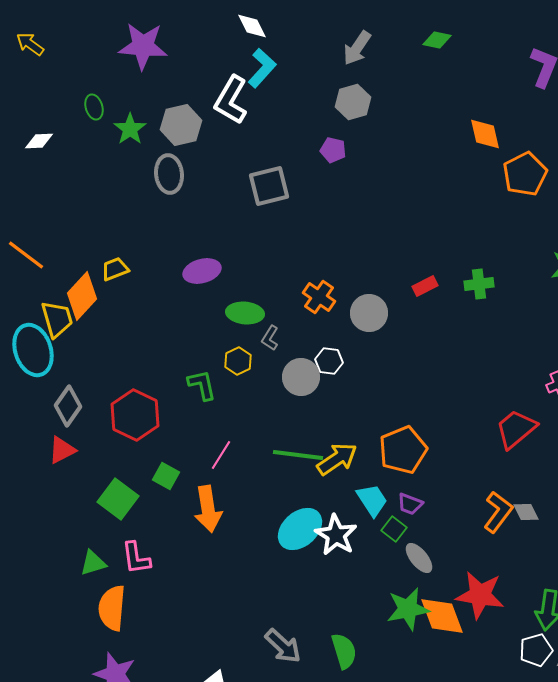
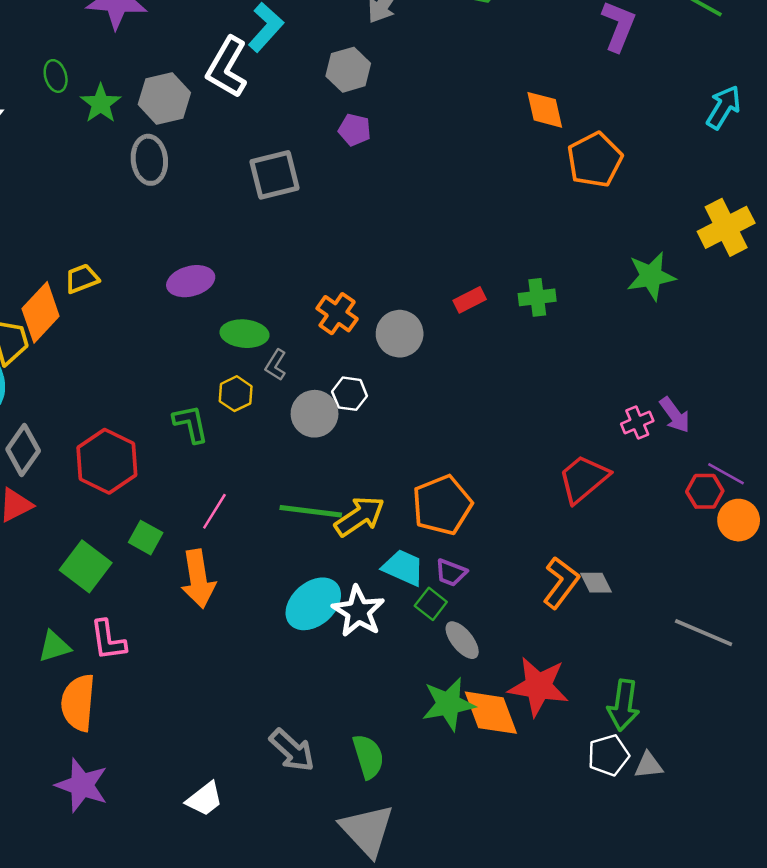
gray hexagon: (353, 102) -> (348, 70), moved
cyan trapezoid: (372, 500) -> (403, 568), turned -33

